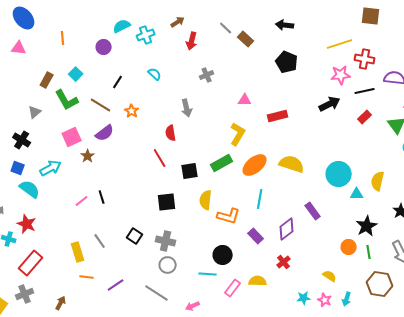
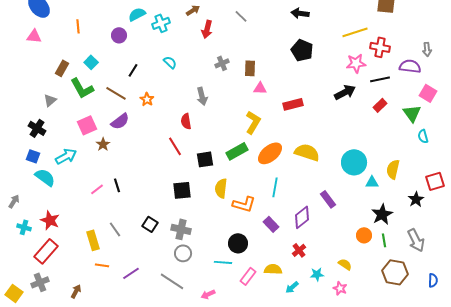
brown rectangle: (246, 39) -> (250, 68), moved, turned 49
red star: (27, 224) -> (50, 220), moved
cyan star: (304, 298) -> (317, 274), moved
cyan arrow: (347, 299) -> (292, 287), moved, turned 32

